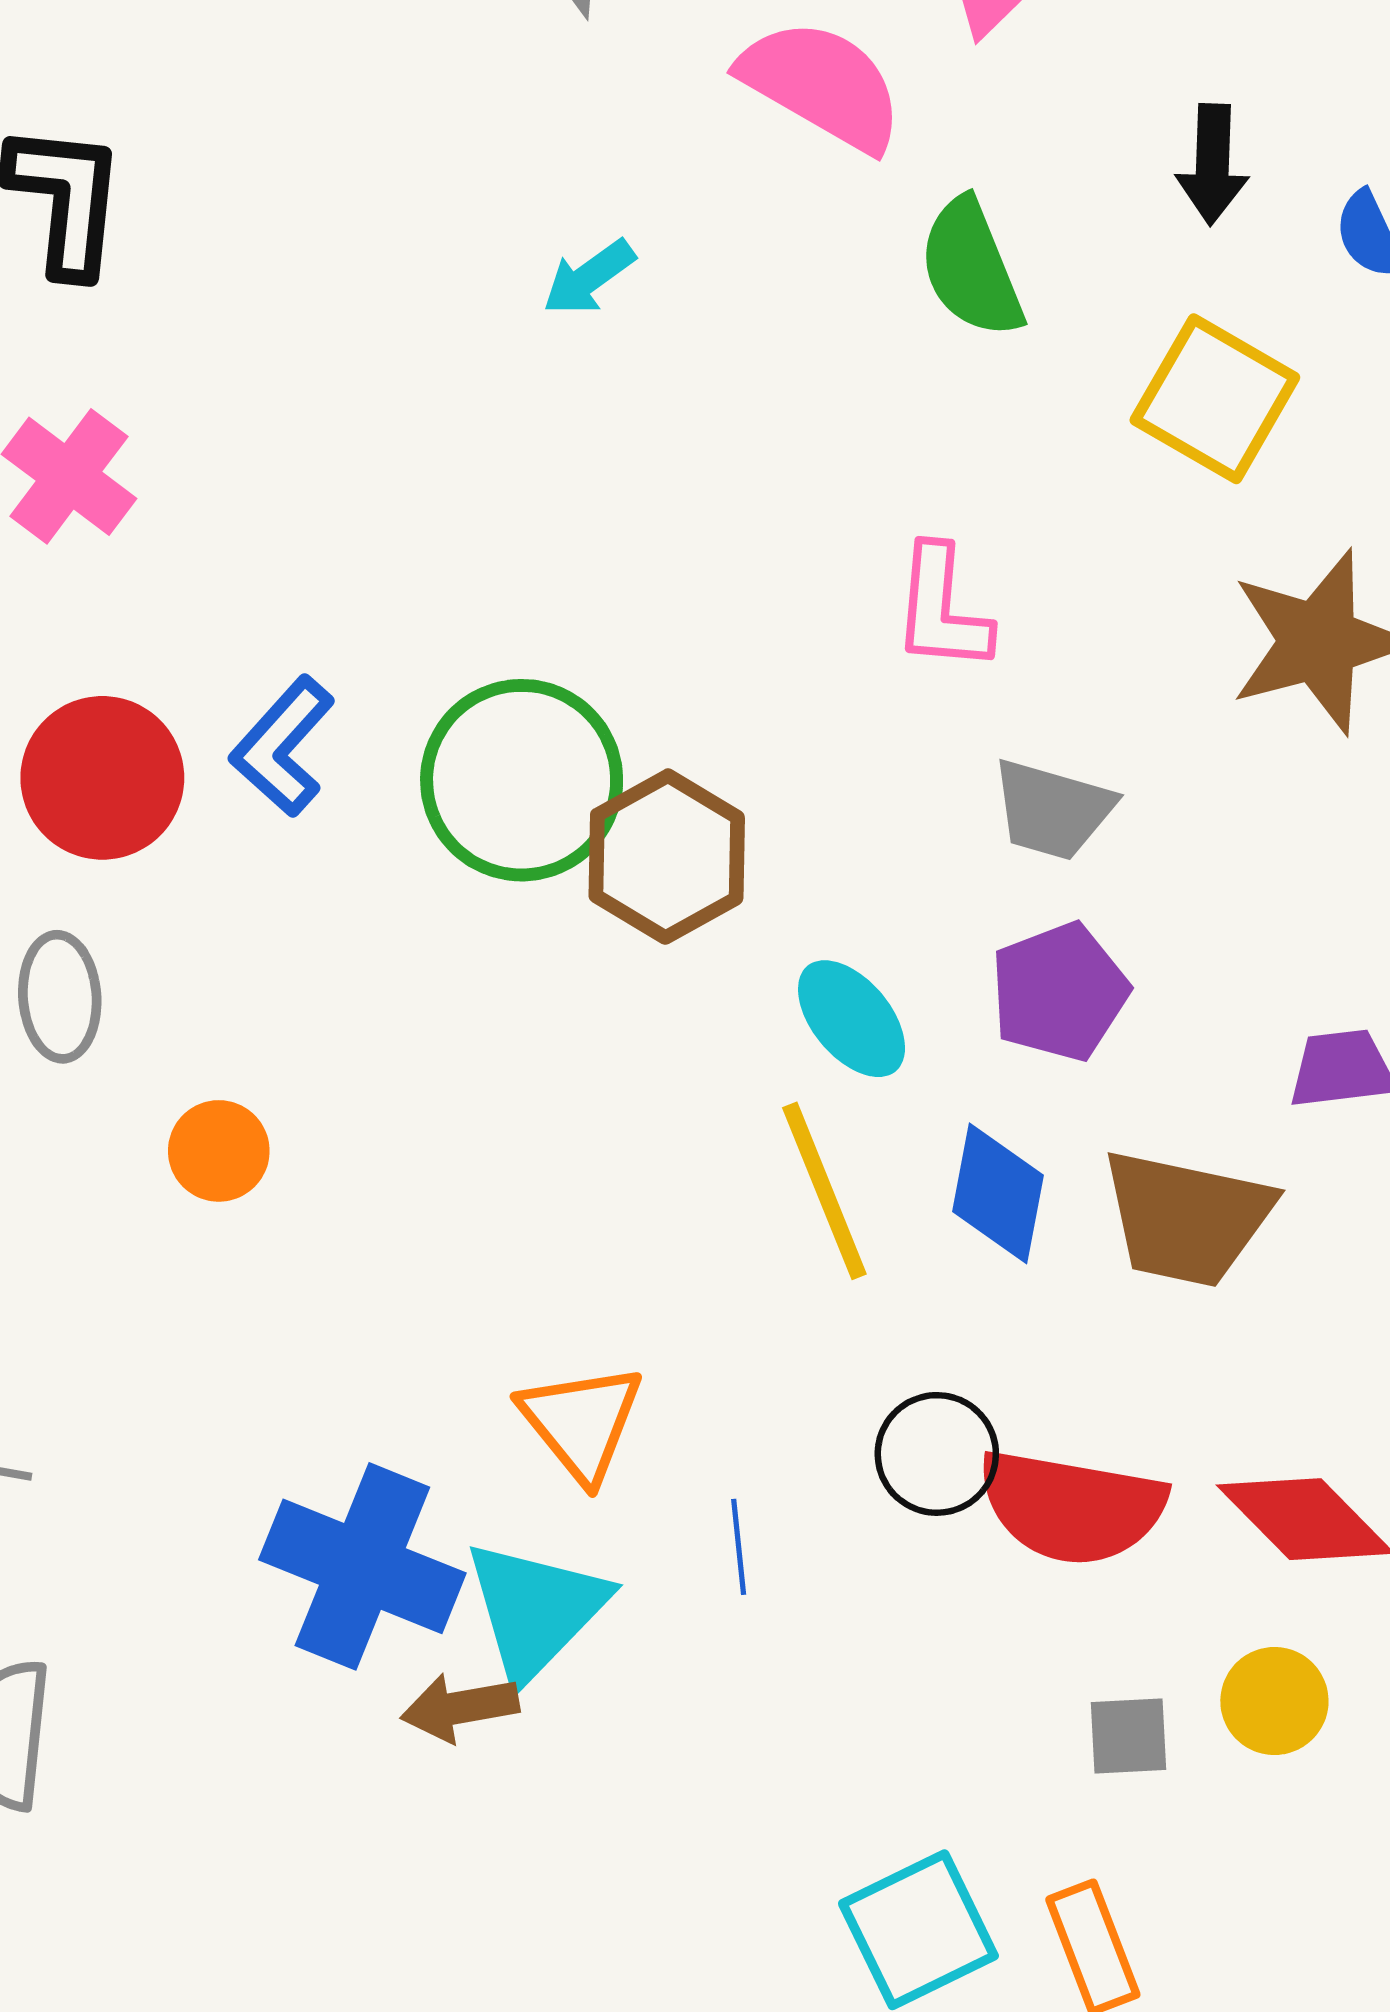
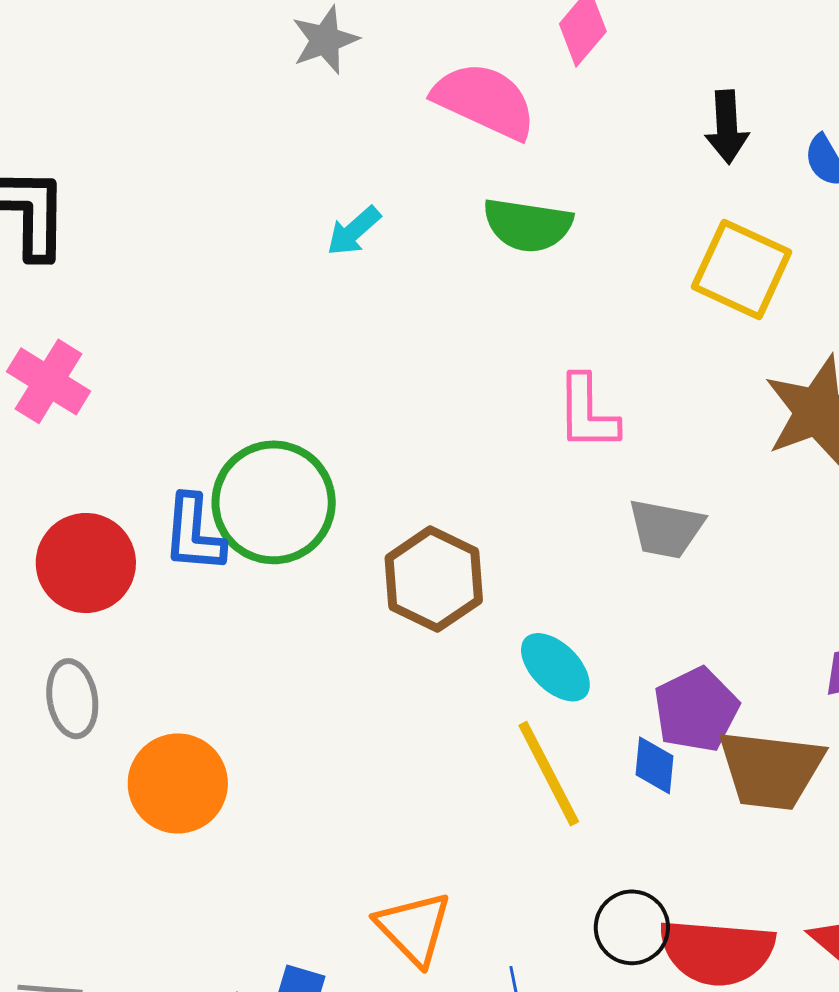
green semicircle: (971, 268) -> (528, 225), moved, turned -54
blue L-shape: (283, 746) -> (194, 534), turned -32
green circle: (522, 780) -> (274, 502), moved
purple pentagon: (1059, 992) -> (696, 710), moved
orange circle: (219, 1151) -> (178, 783), size x1.6
blue diamond: (998, 1193) -> (654, 765), size x0.7

